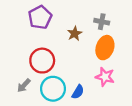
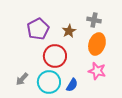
purple pentagon: (40, 17) -> (38, 29), moved
red circle: (42, 61) -> (55, 56), moved

